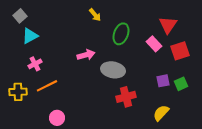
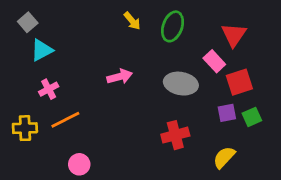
green ellipse: (121, 34) -> (173, 26), moved
red square: (180, 51) -> (239, 82), moved
gray ellipse: (113, 70) -> (181, 84), moved

